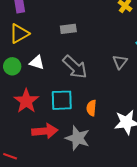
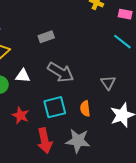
gray triangle: (120, 62) -> (108, 83), moved
red star: (26, 101) -> (20, 115), size x0.7
red arrow: (45, 131) -> (45, 141), turned 95

